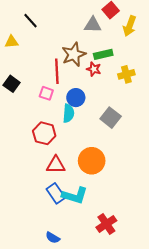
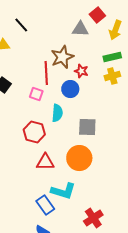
green rectangle: (103, 54) -> (112, 57), moved
blue circle: (76, 98) -> (70, 89), moved
gray square: (111, 118) -> (87, 127), moved, turned -36
blue rectangle: (56, 193) -> (45, 205), moved

